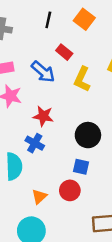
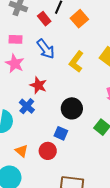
orange square: (84, 19) -> (79, 19), moved
red rectangle: (64, 52) -> (44, 19), moved
orange triangle: (39, 197) -> (22, 151), turned -48

